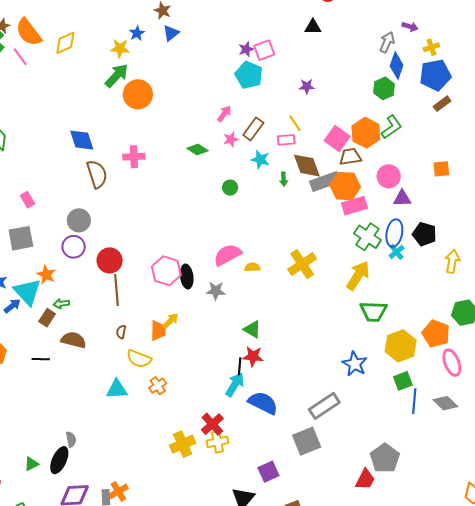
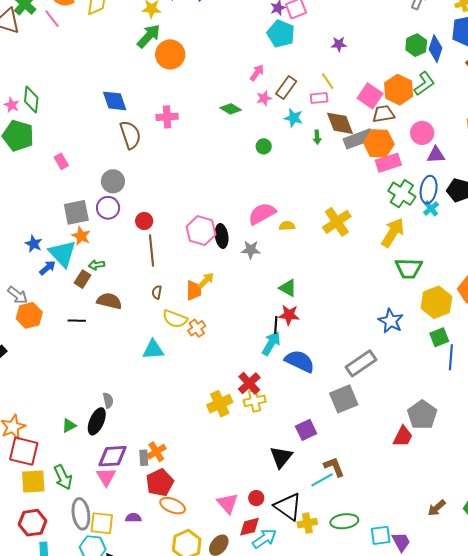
blue diamond: (397, 66) -> (436, 49), moved
gray square: (21, 238) -> (76, 212), moved
red circle: (110, 260) -> (144, 221), size x0.7
orange cross: (158, 386) -> (197, 328), moved

